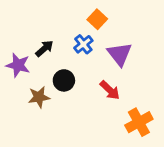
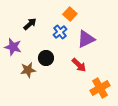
black arrow: (44, 48) -> (30, 24), moved
purple triangle: (120, 54) -> (86, 39), turned 42

